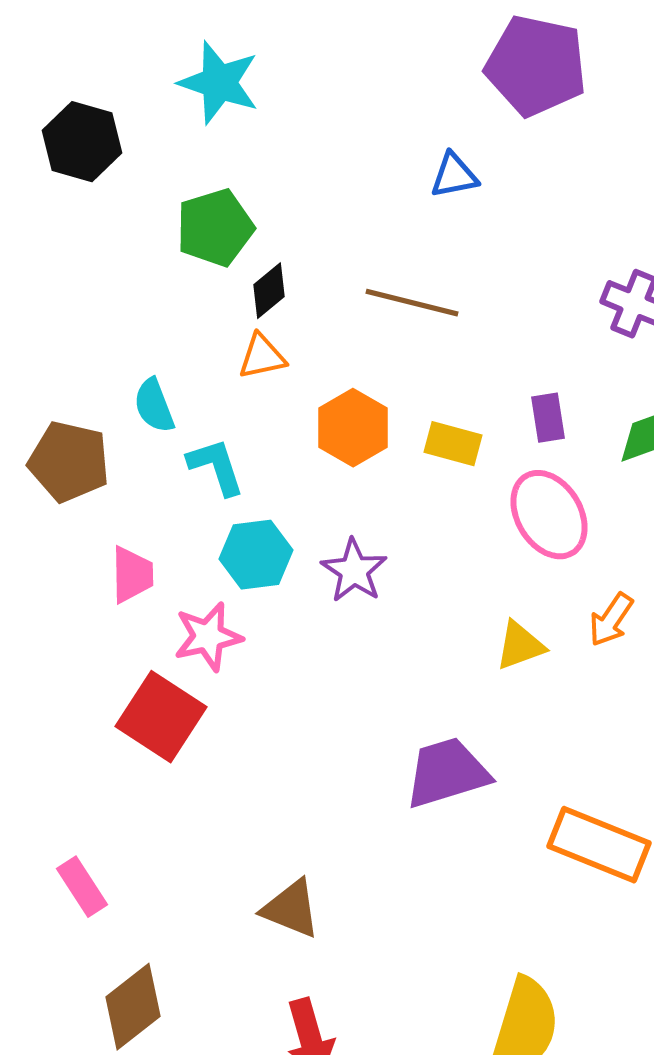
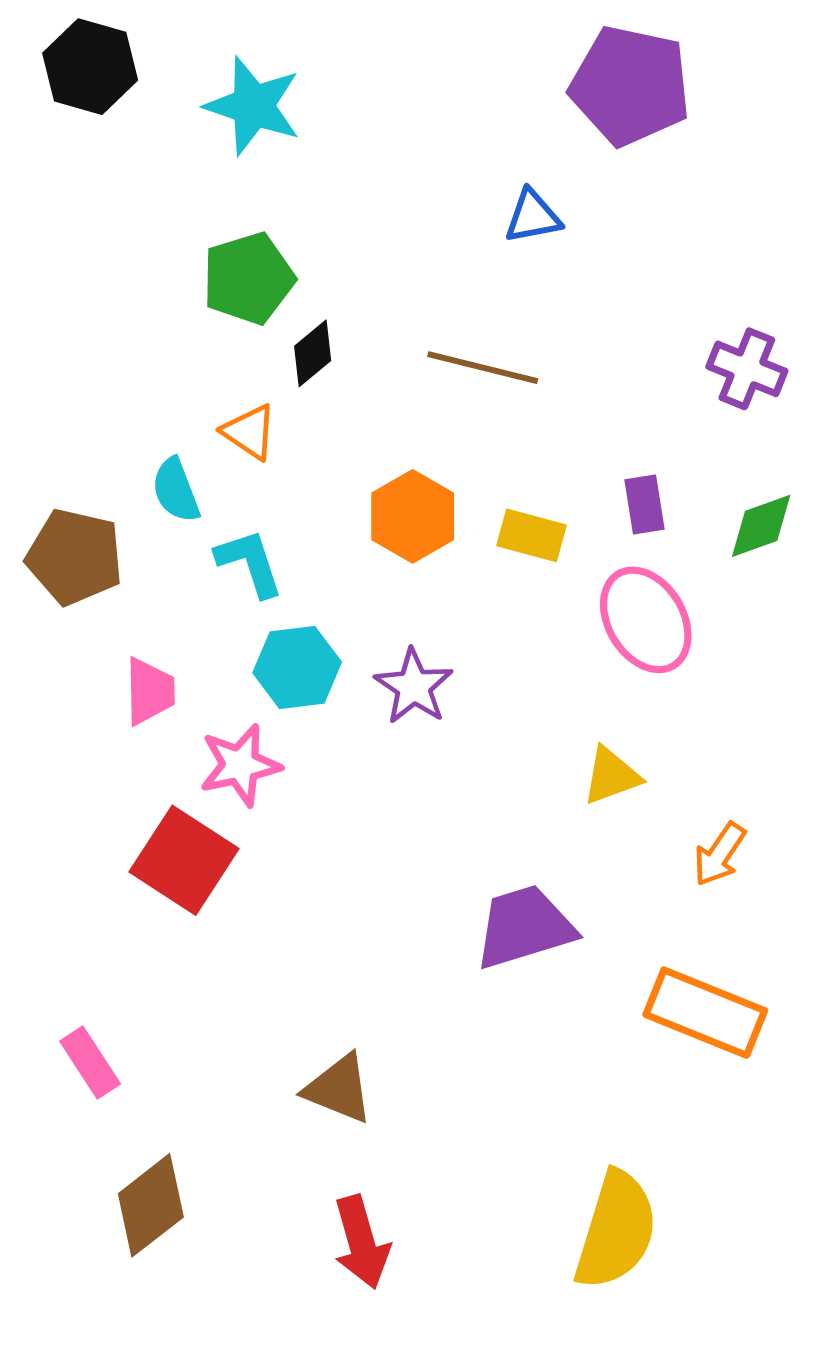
black hexagon: (82, 142) -> (90, 67), moved
orange triangle: (262, 357) -> (250, 432), moved, turned 46
orange arrow: (611, 620) -> (720, 854), moved

